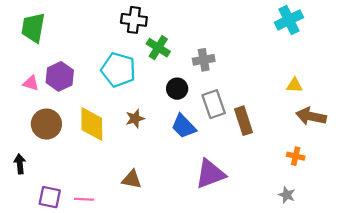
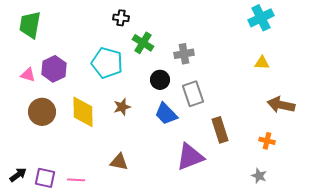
black cross: (134, 20) -> (121, 18), size x0.7
yellow triangle: (294, 85) -> (262, 63), moved
brown rectangle: (244, 121) -> (220, 130), moved
black arrow: (20, 164) -> (18, 175), moved, turned 60

